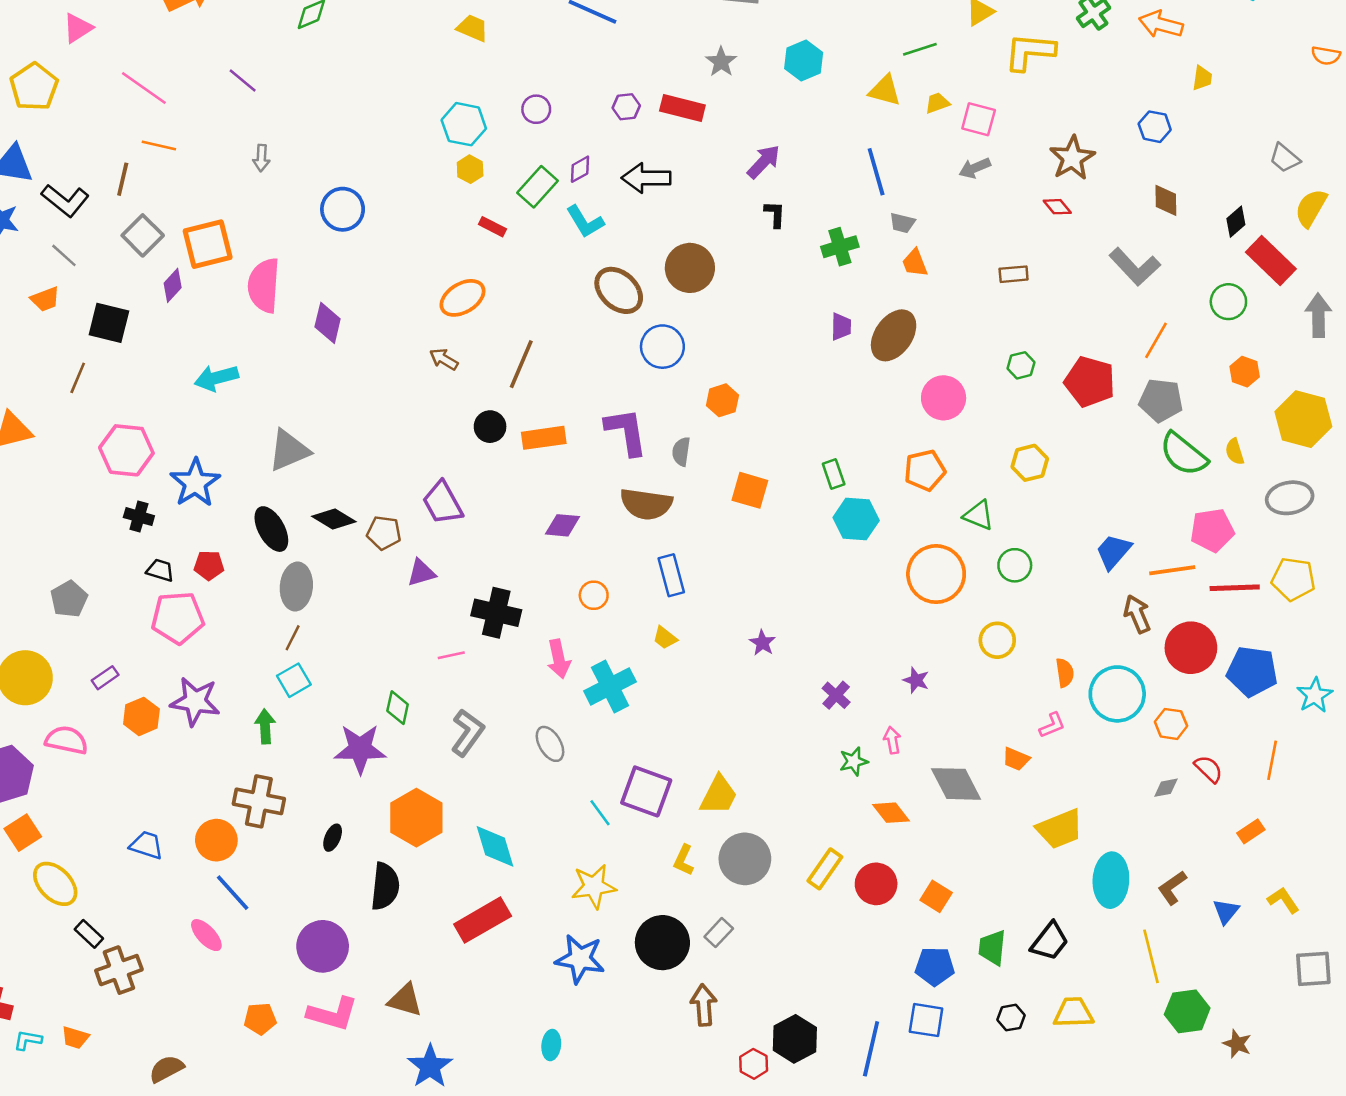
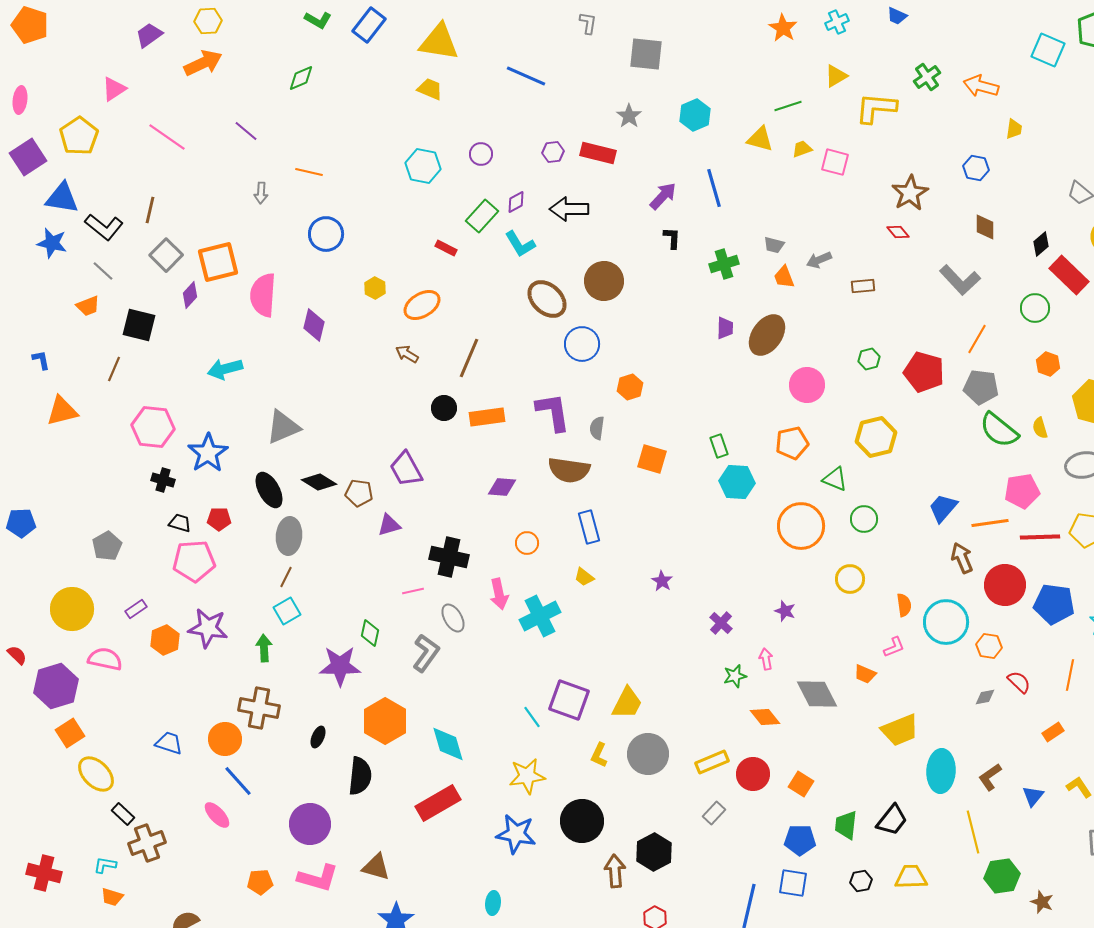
orange line: (159, 145) -> (309, 172), moved
gray arrow: (975, 168) -> (819, 260), moved
yellow hexagon: (470, 169) -> (375, 288), moved
blue line: (876, 172) -> (714, 188), moved
yellow hexagon: (1030, 463) -> (876, 437), size x1.4
gray ellipse: (550, 744) -> (453, 618), moved
yellow rectangle: (825, 869) -> (712, 762), turned 32
gray rectangle: (719, 933) -> (714, 813), moved
black hexagon: (795, 1039) -> (654, 852), moved
cyan L-shape: (28, 1040) -> (105, 865), moved

